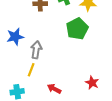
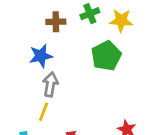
blue star: (15, 37) -> (41, 56), moved

